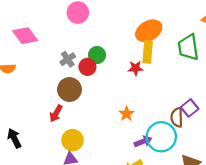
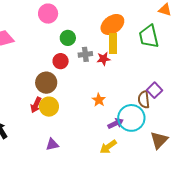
green circle: (97, 55) -> (68, 38), moved
gray cross: (68, 59) -> (85, 54), moved, turned 32
yellow circle: (73, 140) -> (49, 107), moved

